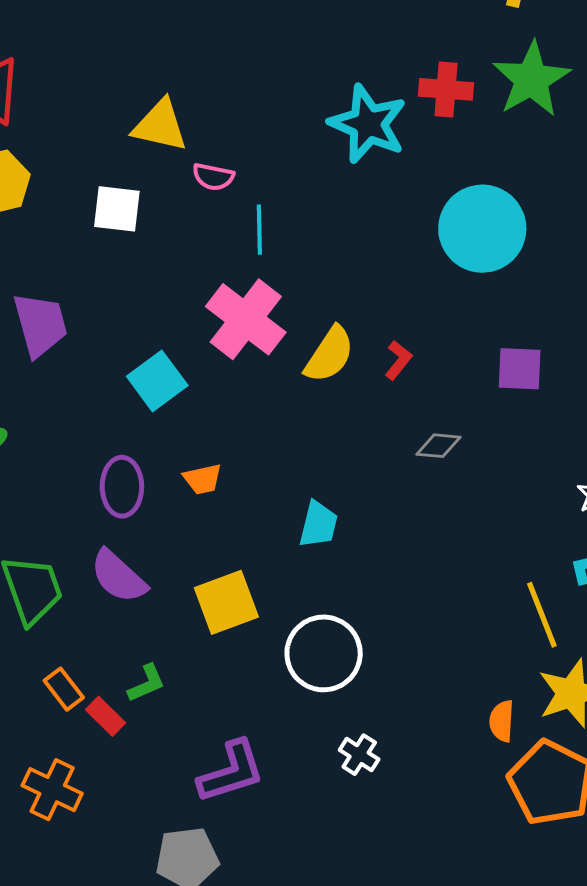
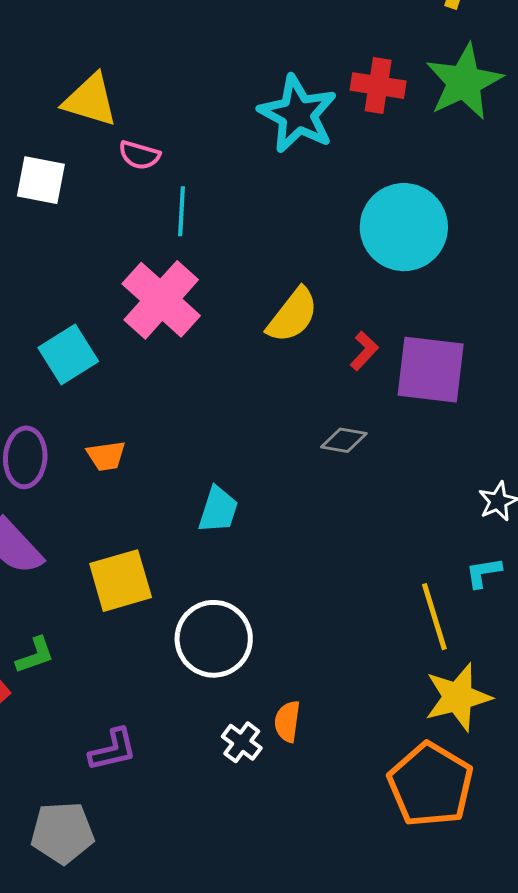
yellow semicircle: (329, 355) -> (293, 315), moved
red L-shape: (398, 360) -> (364, 351), moved
purple square: (520, 369) -> (431, 370), size x1.5
orange semicircle: (502, 721) -> (287, 721), moved
purple L-shape: (231, 772) -> (113, 750), size x0.7

